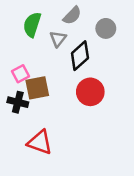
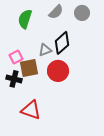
gray circle: (106, 28) -> (82, 13), moved
gray triangle: (58, 39) -> (45, 50), moved, turned 32
red circle: (90, 92) -> (58, 71), moved

